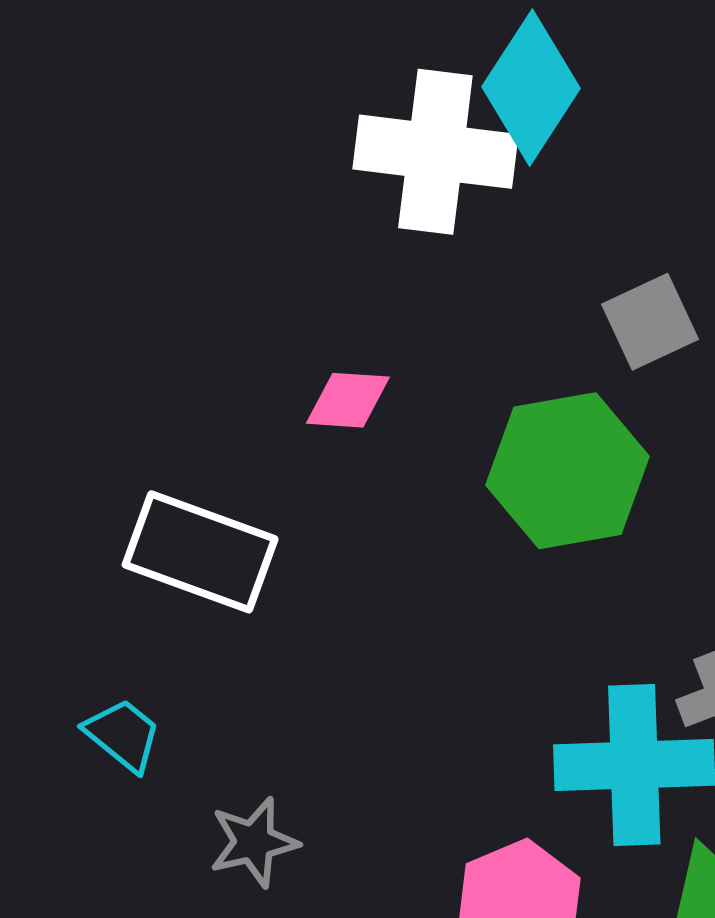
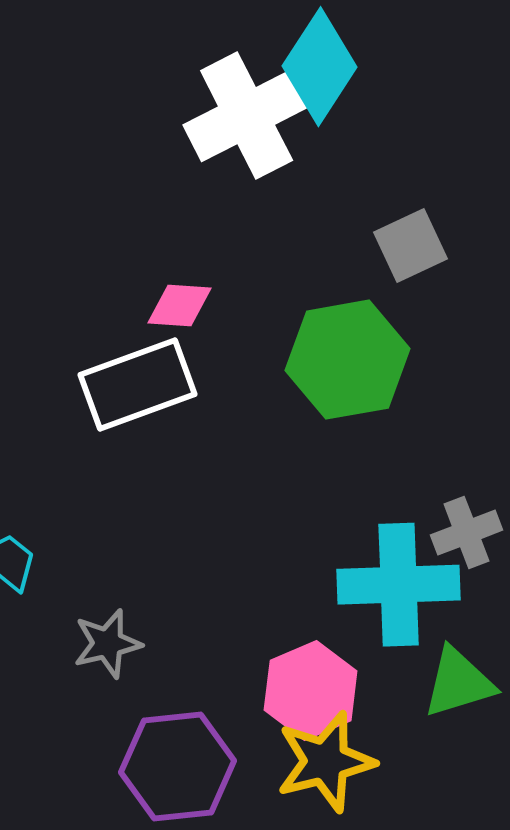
white cross: (435, 152) -> (247, 116), turned -34
white rectangle: (200, 552) -> (138, 385), moved, turned -40

